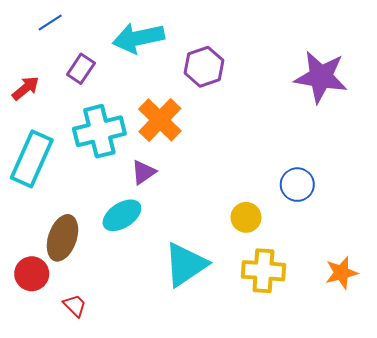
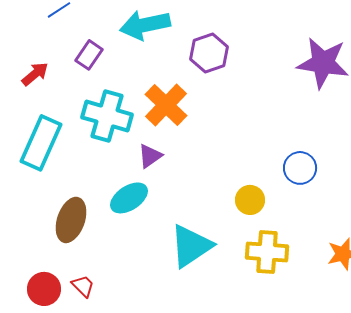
cyan cross: (99, 131) -> (107, 116), turned 30
red circle: (32, 274) -> (44, 289), moved

